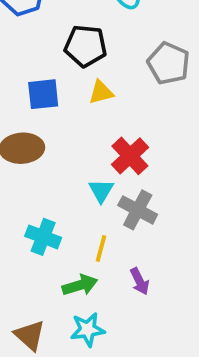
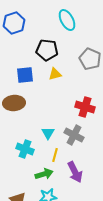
red cross: (130, 156) -> (85, 107), moved, turned -30
cyan triangle: (101, 191) -> (48, 133), moved
purple arrow: (140, 281) -> (75, 172), size x1.5

